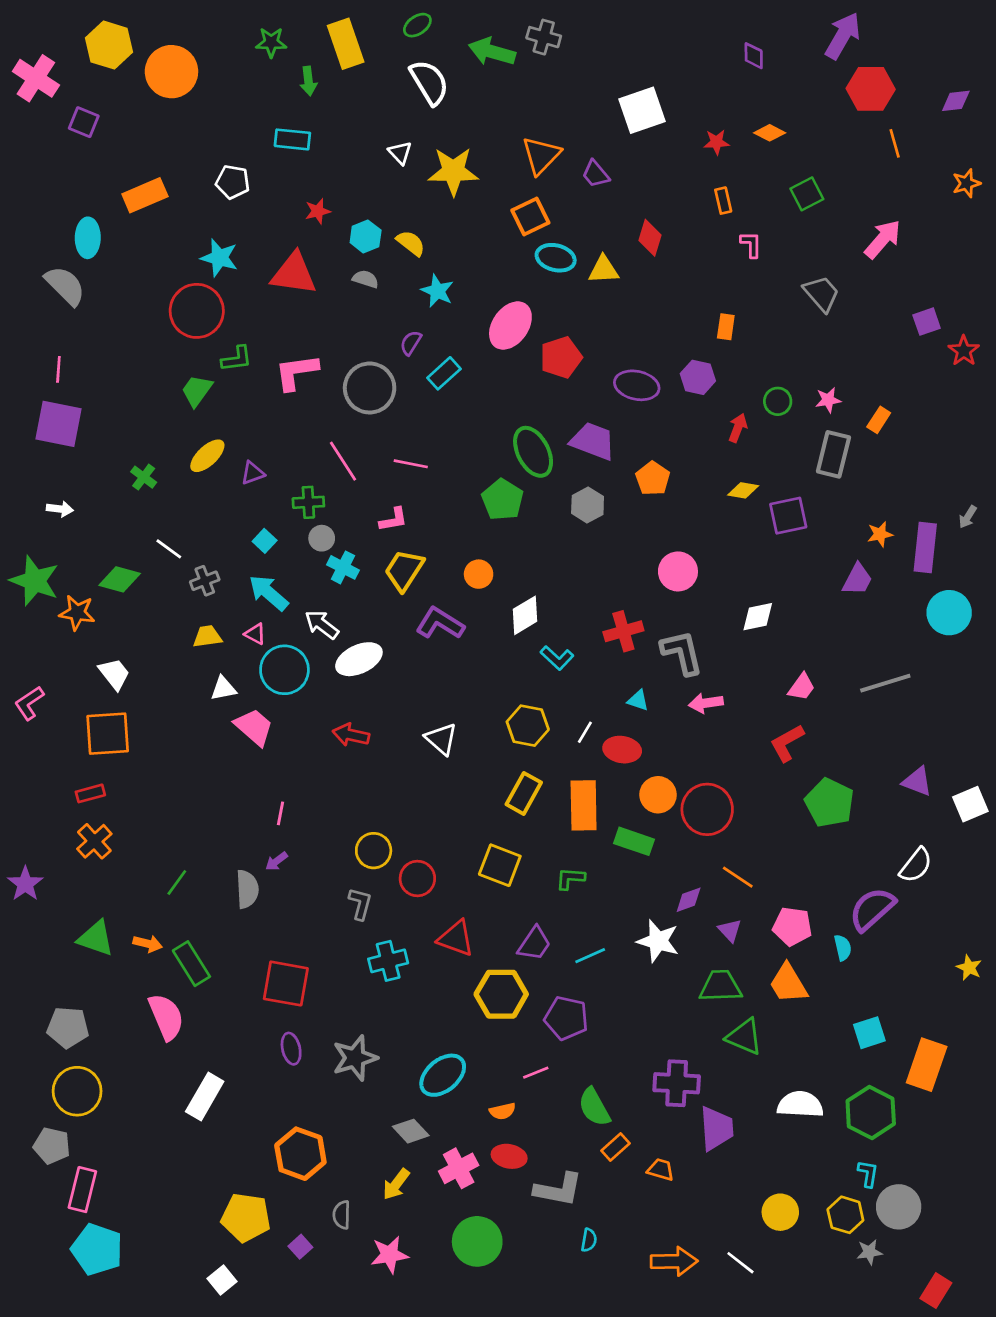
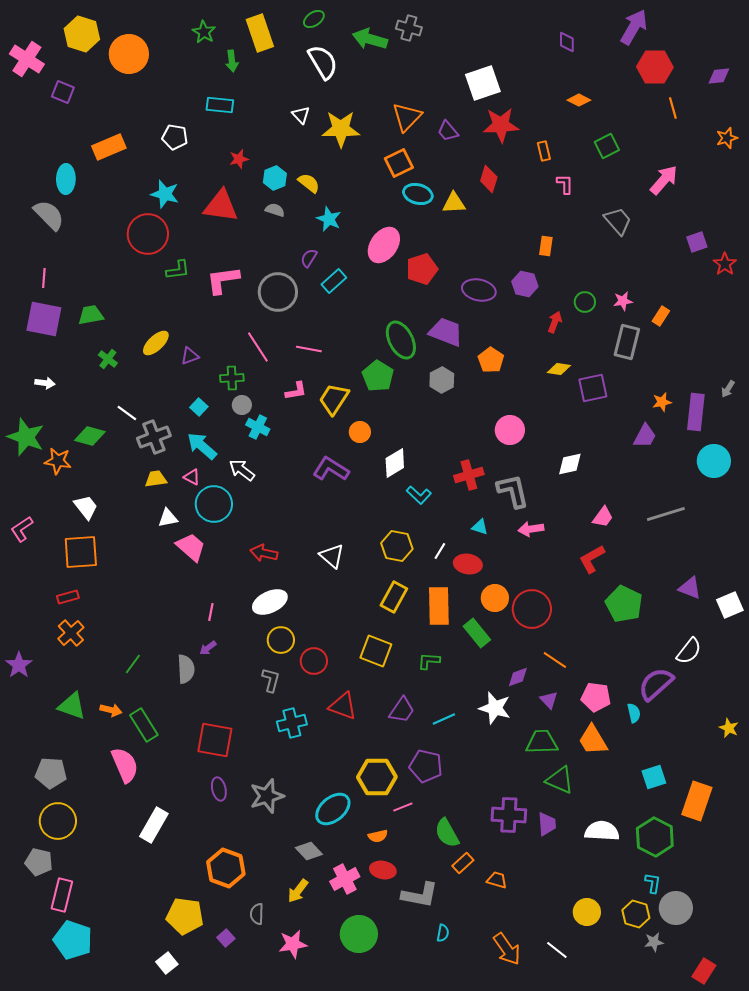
green star: (271, 42) -> (204, 32), turned 30
red star: (716, 142) -> (501, 125), moved, size x1.8
green trapezoid: (197, 391) -> (91, 315), moved, turned 44
yellow trapezoid: (404, 570) -> (334, 399), moved
gray cross: (205, 581) -> (154, 437), size x1.5
white ellipse: (359, 659) -> (270, 602), moved
green rectangle: (634, 841) -> (477, 633), turned 32
yellow hexagon: (501, 994) -> (377, 777), moved
purple trapezoid: (716, 1128) -> (547, 824), moved, size x0.7
orange arrow: (674, 1261) -> (507, 949), turned 56

